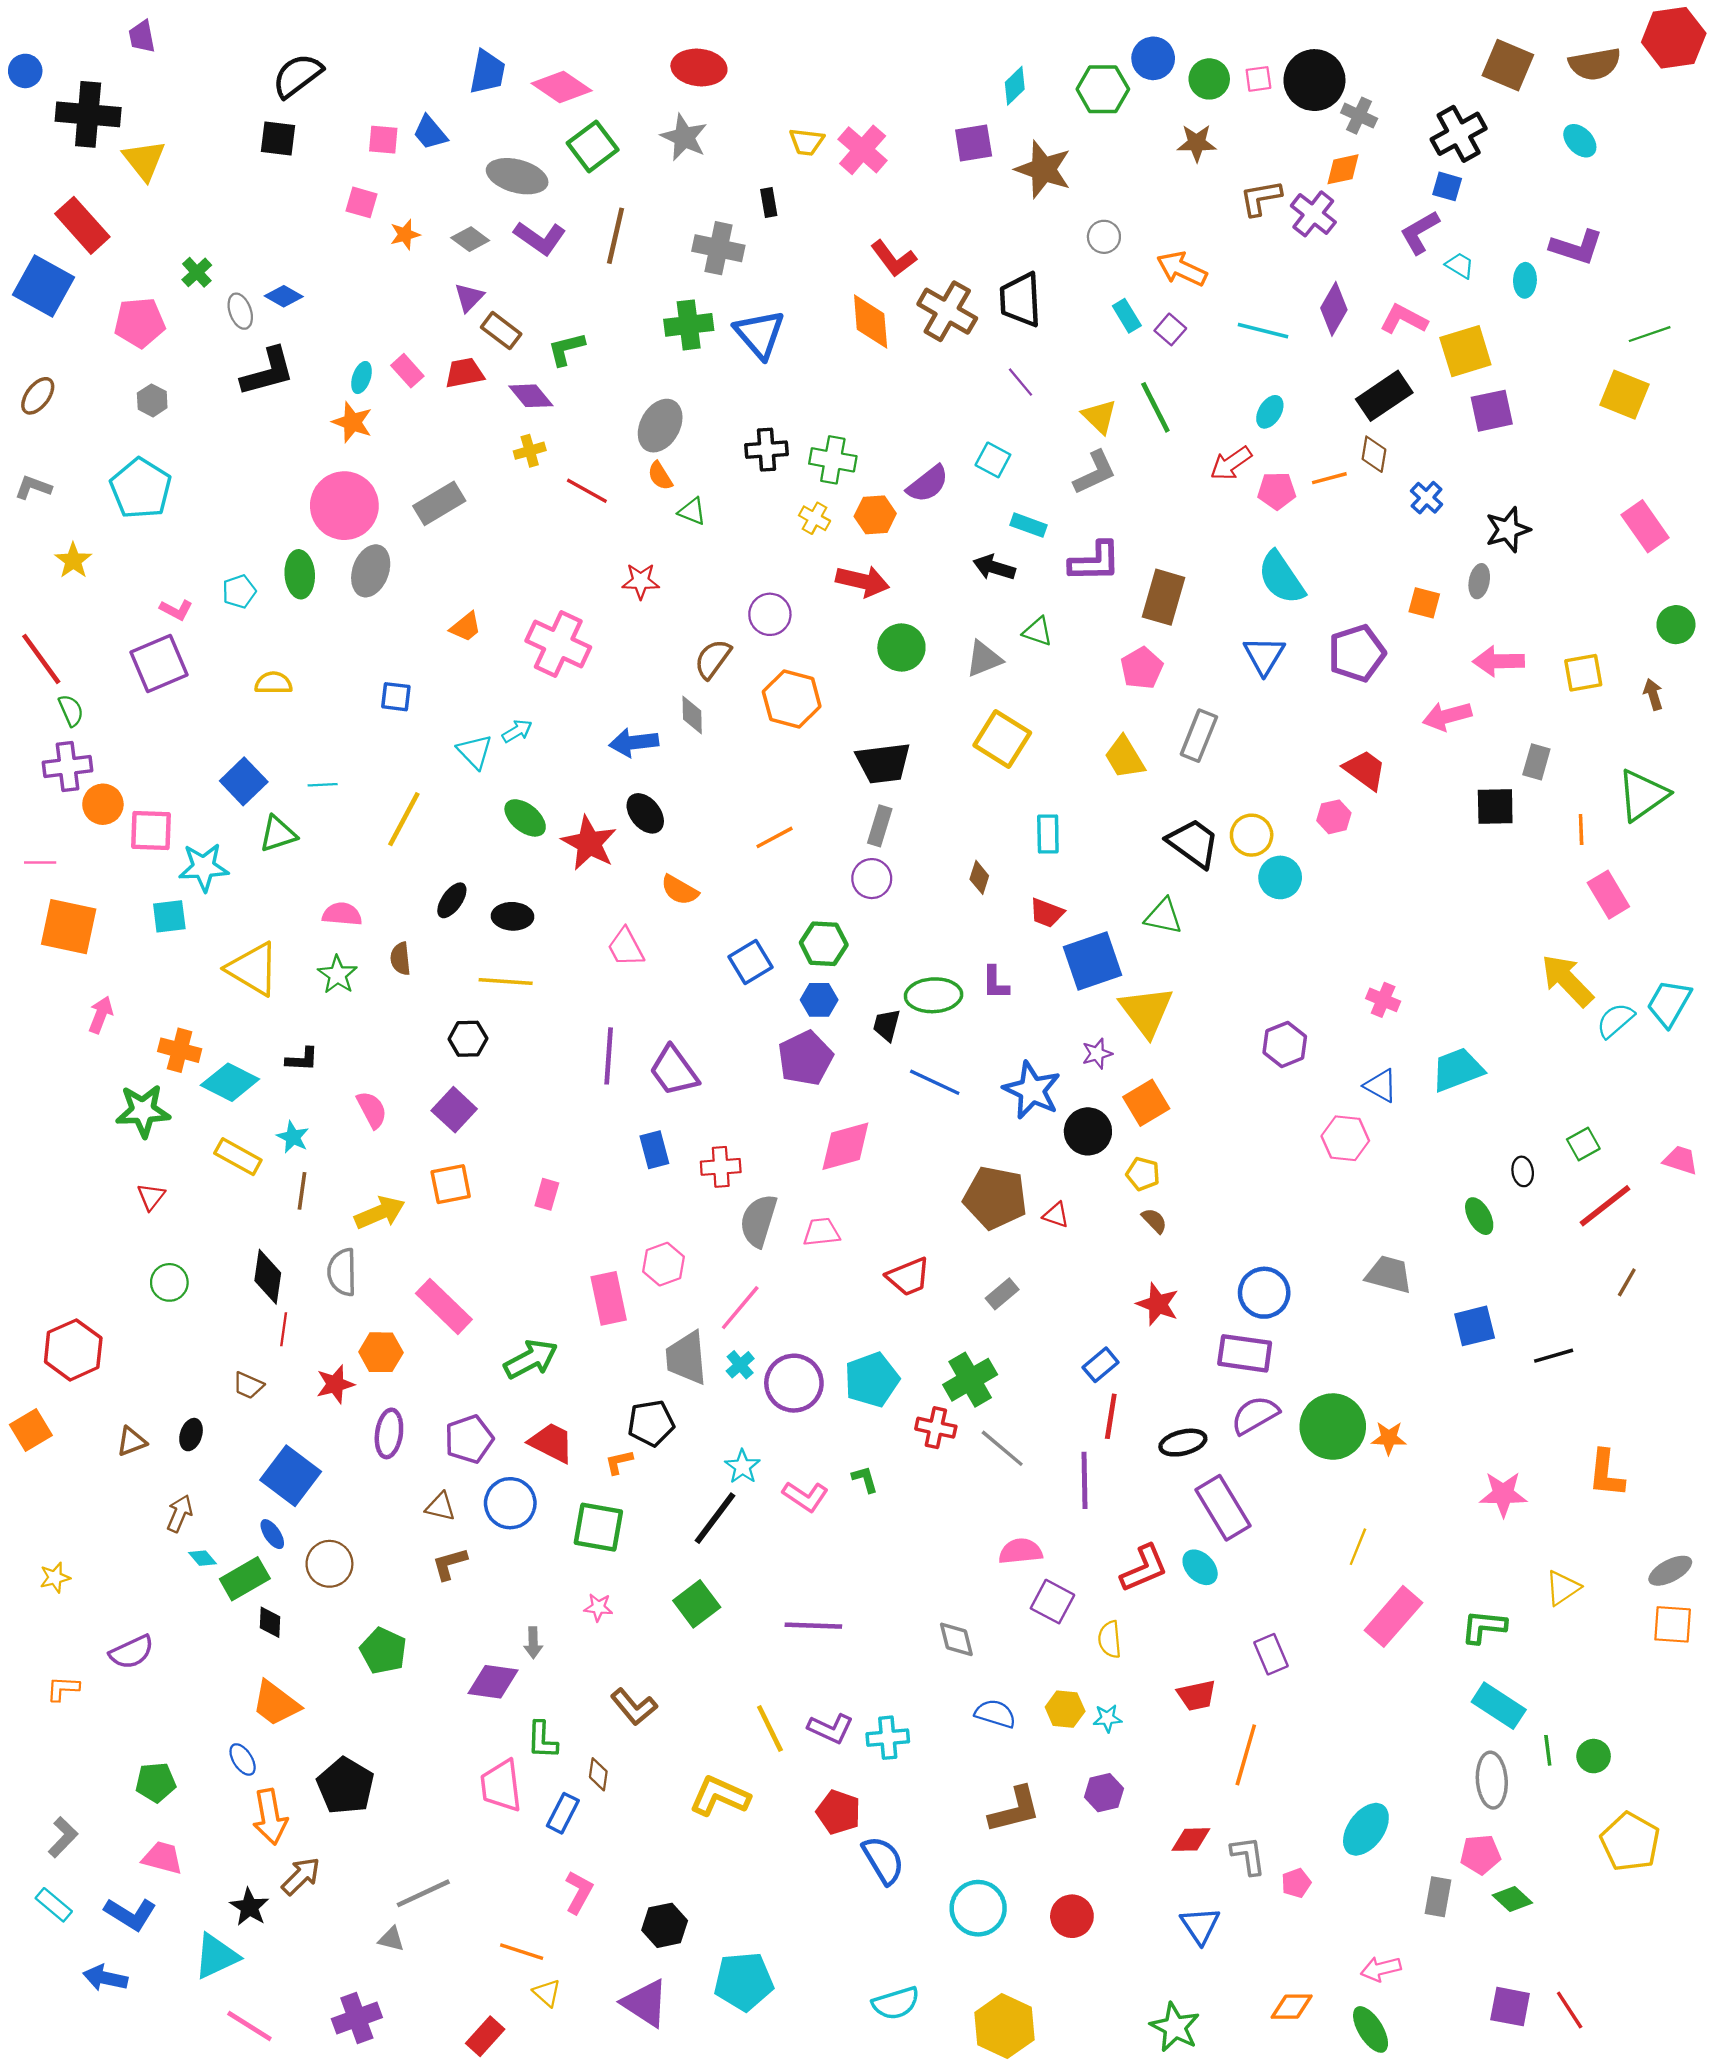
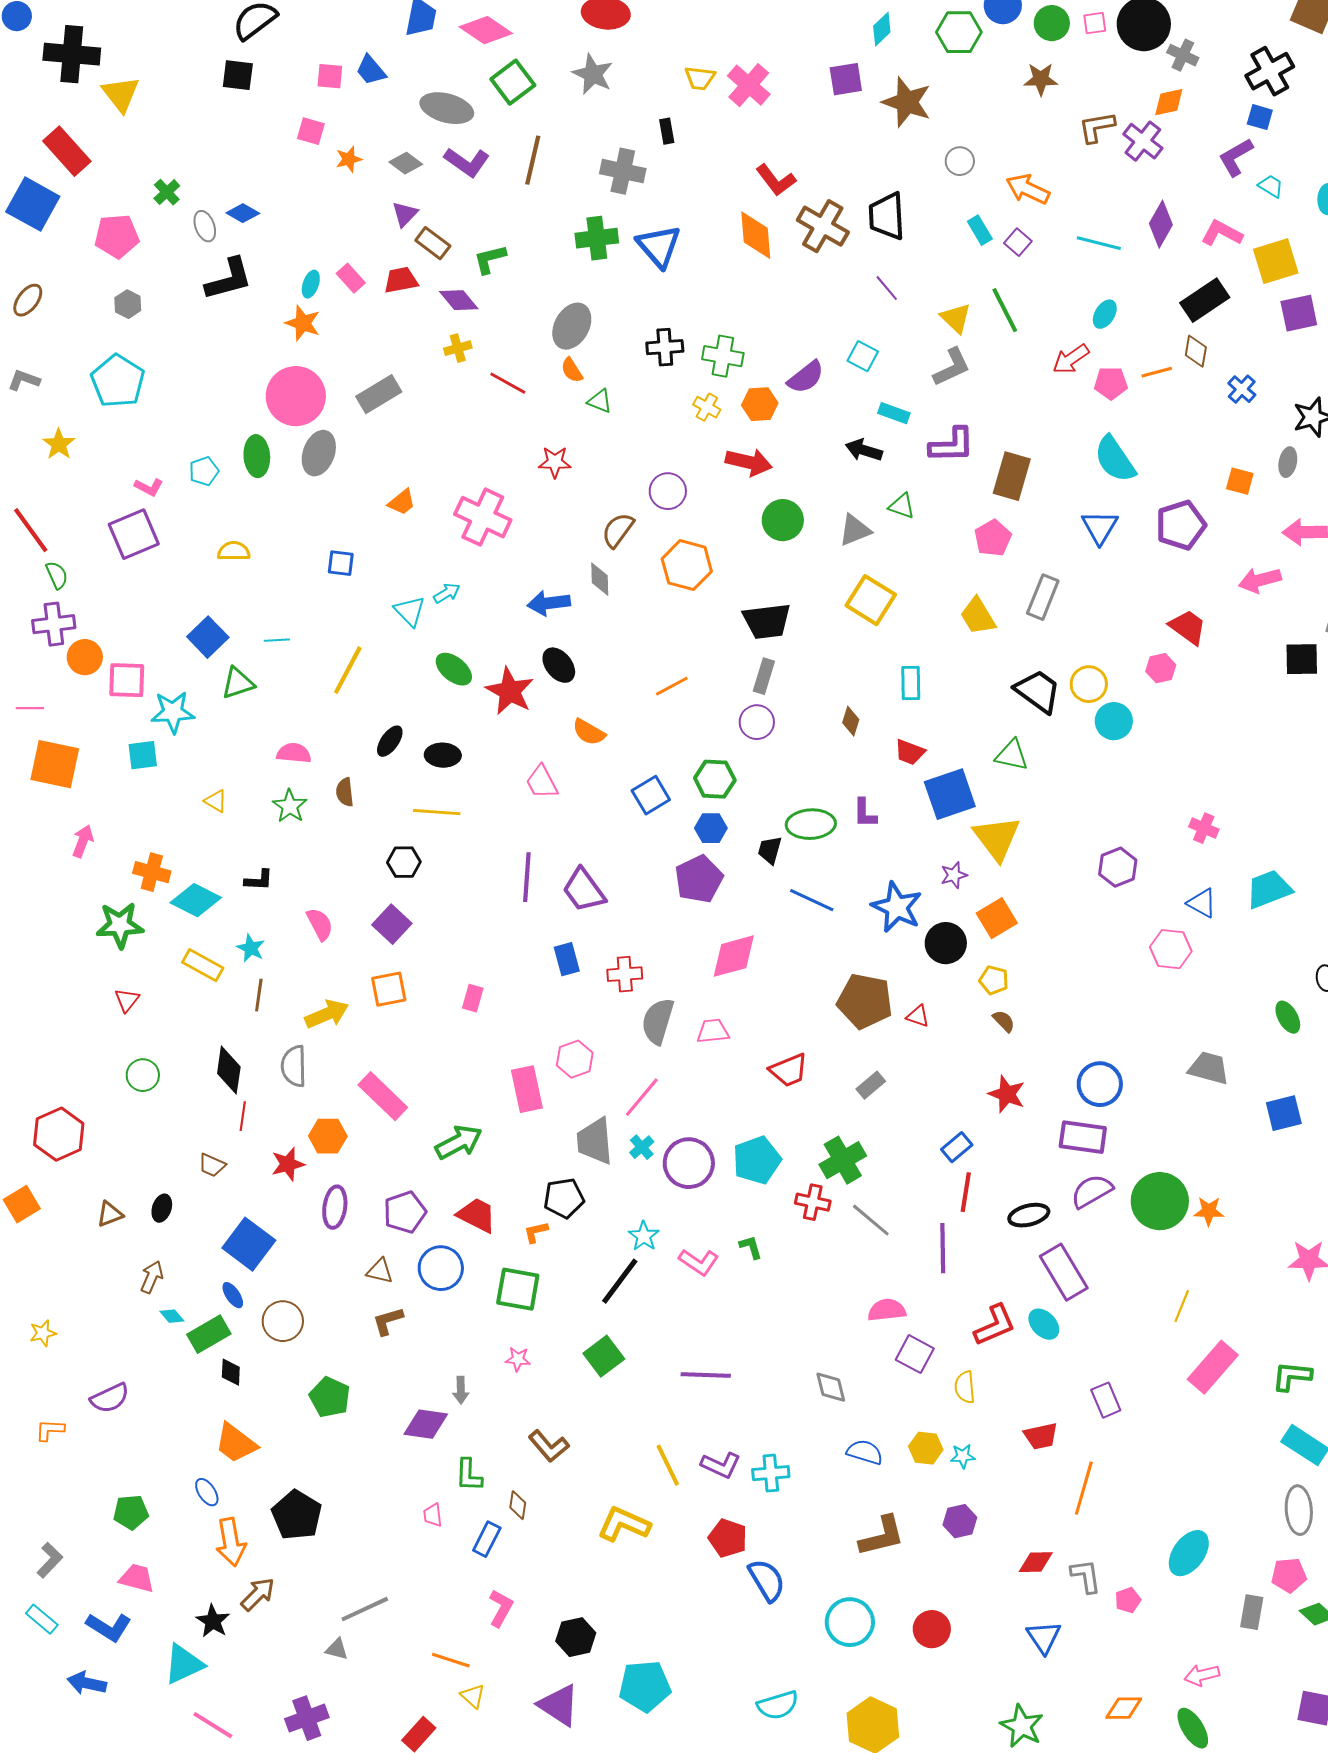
yellow triangle: (253, 969) -> (216, 801), size x0.5
pink trapezoid: (501, 1786) -> (433, 1515), size x0.5

